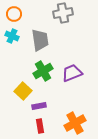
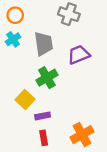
gray cross: (63, 13) -> (69, 14), turned 30
cyan cross: (12, 36) -> (13, 39), turned 32
purple trapezoid: (72, 73) -> (79, 55), moved

